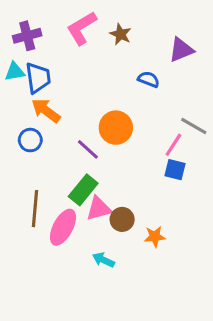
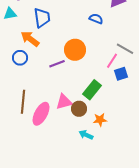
blue trapezoid: (38, 78) -> (42, 18), moved
purple line: (88, 149) -> (57, 64), turned -63
blue square: (175, 170) -> (121, 74), moved, turned -32
green rectangle: (83, 190) -> (92, 90), moved
cyan arrow: (103, 260) -> (86, 135), moved

